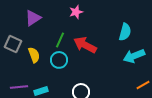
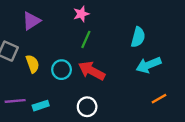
green line: (60, 40) -> (86, 39), moved
red arrow: (85, 45) -> (92, 71), moved

